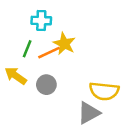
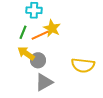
yellow arrow: (16, 76) -> (26, 53), moved
gray triangle: (89, 113) -> (44, 82), moved

